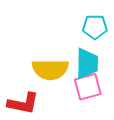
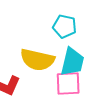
cyan pentagon: (95, 27) -> (65, 26), moved

